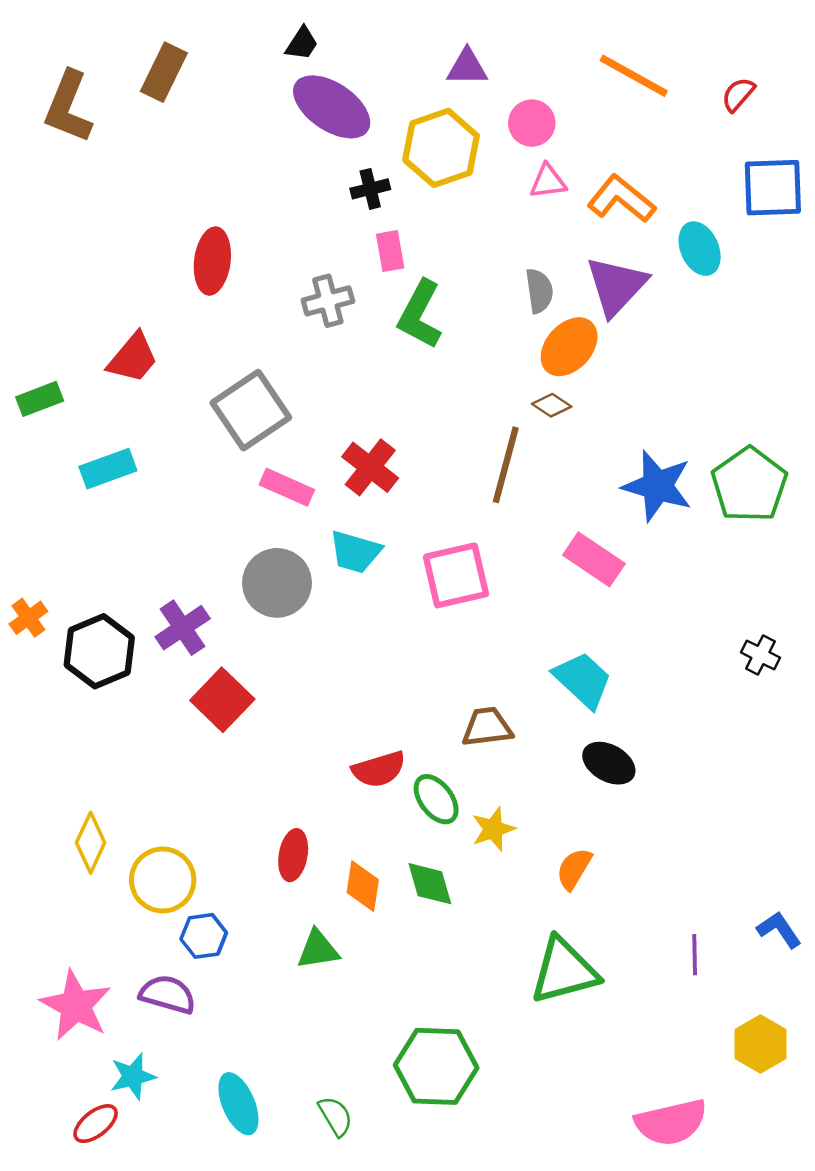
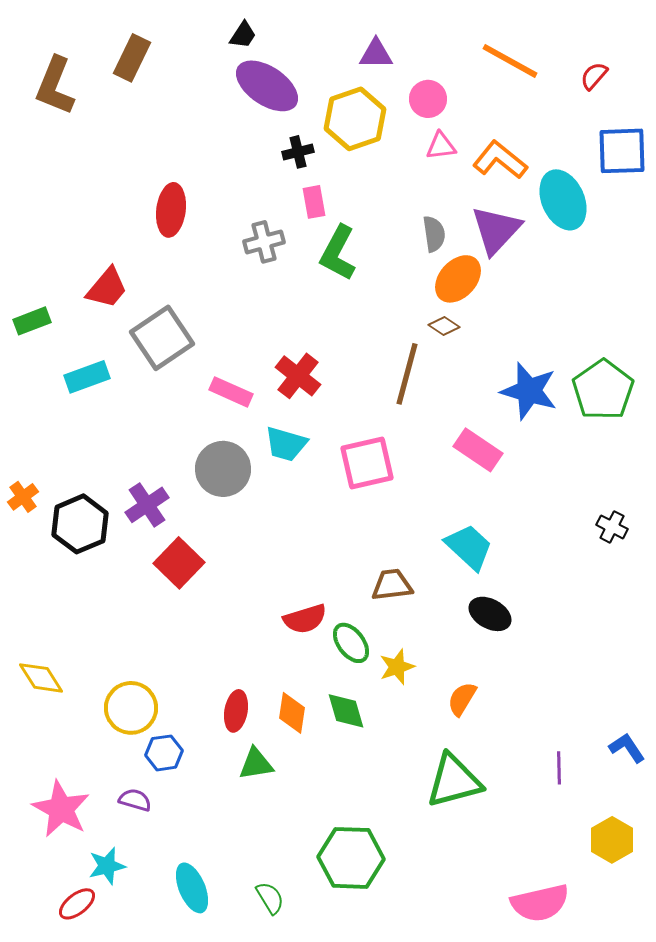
cyan ellipse: (700, 249) -> (563, 200), size x1.4
gray square: (251, 410) -> (162, 338), moved
yellow diamond: (91, 843) -> (41, 678), moved, turned -57
red ellipse: (293, 855) -> (236, 711), moved
purple semicircle: (168, 994) -> (135, 800), size x0.7

